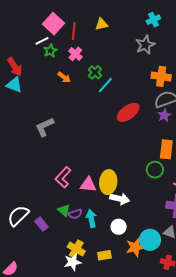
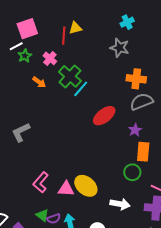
pink square: (54, 24) -> (27, 29), turned 30
red line: (74, 31) -> (64, 36), moved
gray star: (145, 45) -> (120, 48), turned -30
green cross: (95, 72) -> (70, 76), size x1.6
purple star: (164, 115) -> (135, 130), moved
yellow ellipse: (108, 182) -> (86, 186), turned -55
white arrow: (120, 199) -> (120, 204), moved

